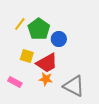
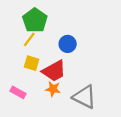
yellow line: (20, 24) -> (29, 39), moved
green pentagon: (39, 29) -> (35, 20), moved

